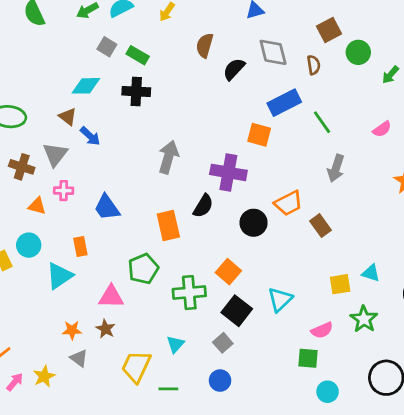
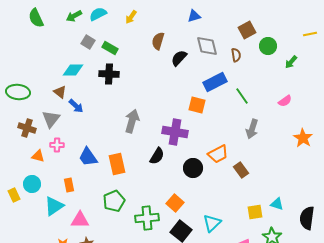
orange rectangle: (168, 226) -> (117, 164), moved
pink triangle: (111, 297) -> (80, 220), moved

